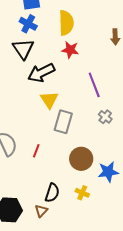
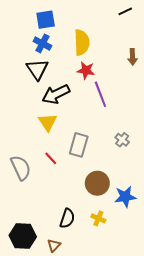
purple line: (94, 85) -> (100, 94), moved
yellow triangle: (49, 100) -> (48, 122), moved
red line: (36, 151) -> (51, 158), moved, turned -64
brown triangle: (41, 211) -> (54, 245), moved

